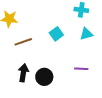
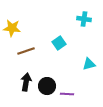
cyan triangle: (86, 34) -> (89, 64), moved
purple line: (81, 69) -> (67, 94), moved

